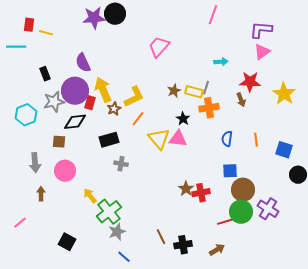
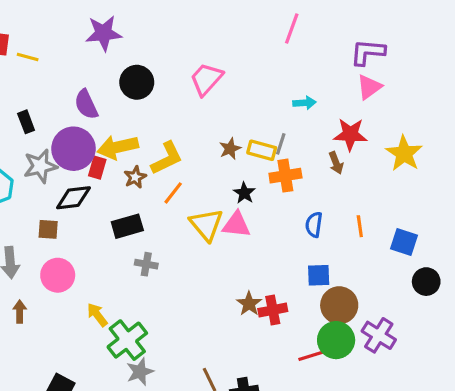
black circle: (115, 14) -> (137, 82), moved
yellow arrow: (103, 90) -> (118, 147), turned -80

